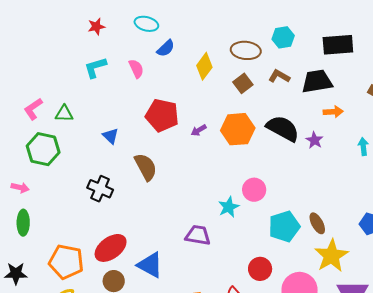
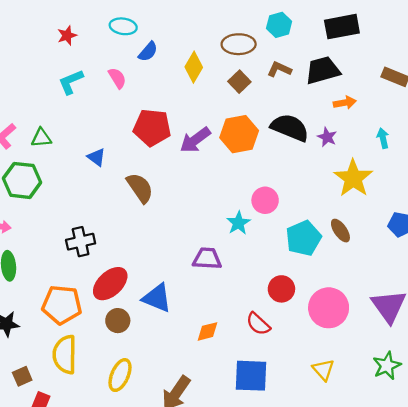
purple arrow: (199, 130) -> (195, 140), size x1.8
black cross: (100, 189) -> (81, 242), moved, turned -30
yellow star: (331, 256) -> (353, 178), moved

